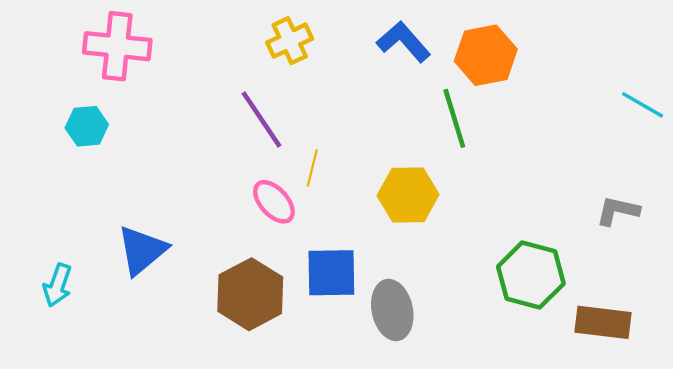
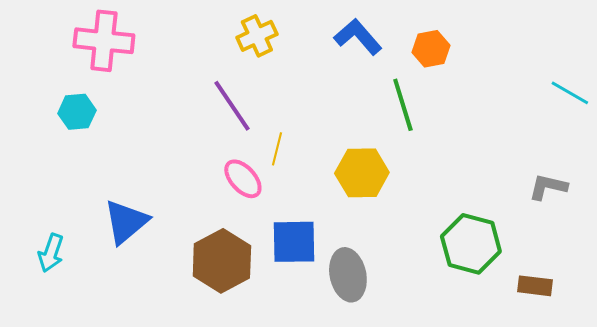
orange hexagon: (486, 55) -> (431, 49), size x0.7
brown rectangle: (603, 322) -> (535, 286), size x0.7

